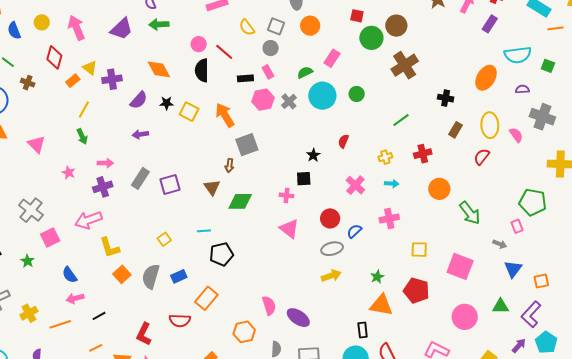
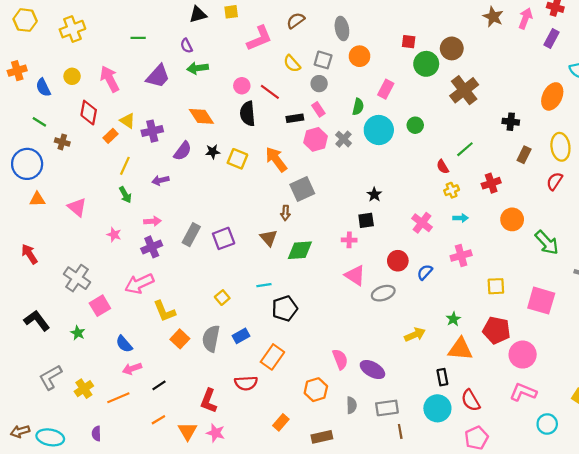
green semicircle: (305, 72) -> (358, 107), turned 133
purple arrow: (140, 134) -> (160, 180), moved
red semicircle: (343, 141) -> (443, 167), moved, turned -48
gray ellipse: (332, 249) -> (383, 293), moved
yellow arrow: (331, 276) -> (415, 335), moved
pink circle: (465, 317) -> (523, 355), moved

